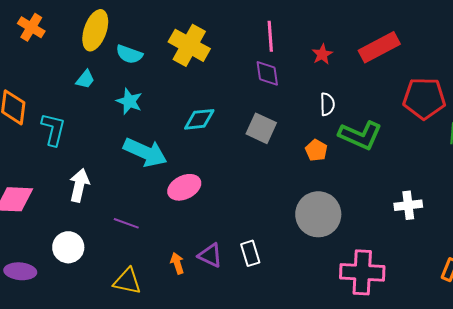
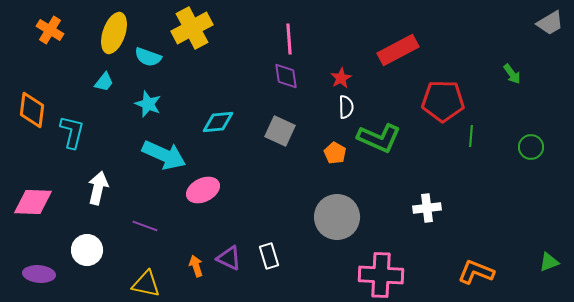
yellow cross: (189, 45) -> (192, 28), moved, turned 33
red star: (322, 54) -> (341, 78), moved

